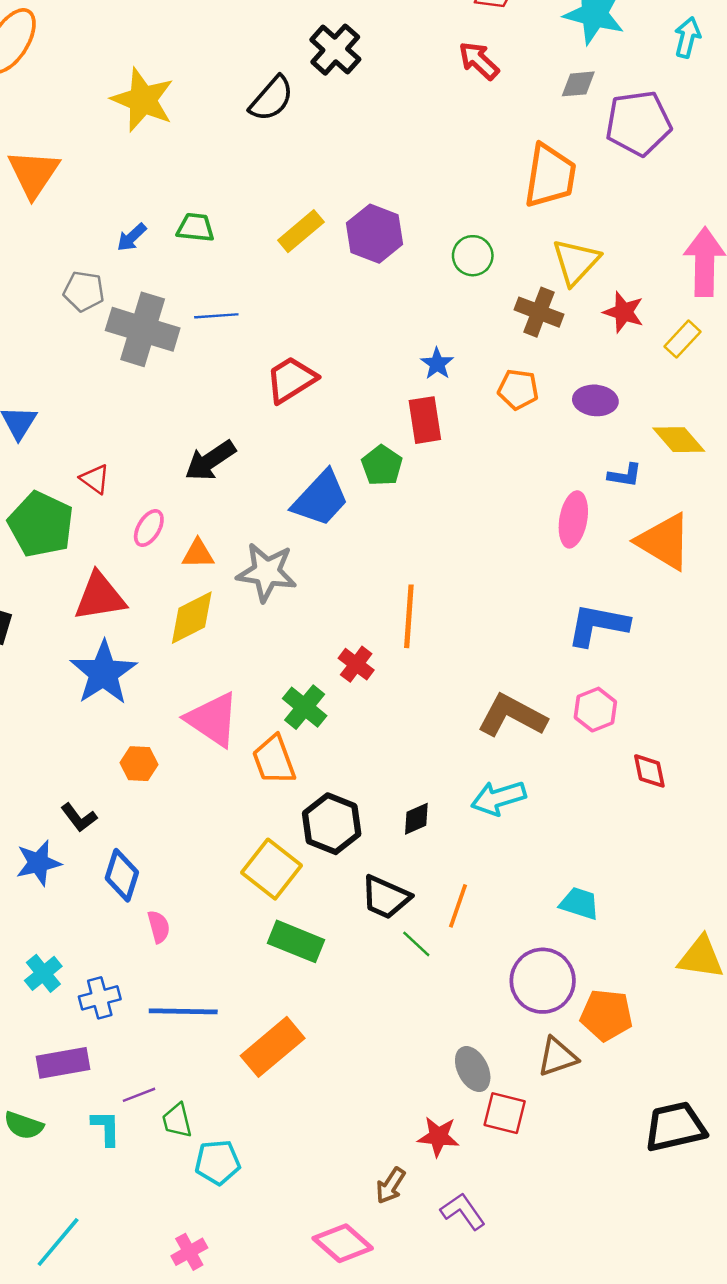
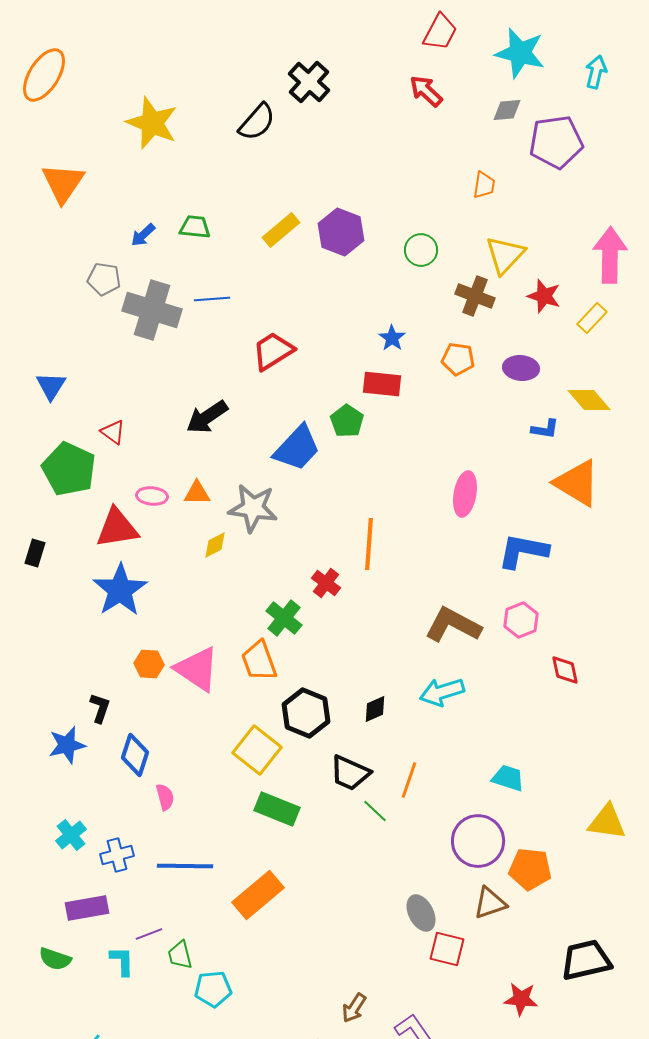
orange trapezoid: (550, 176) -> (484, 185), size x0.5
red rectangle: (425, 420) -> (382, 384), turned -75
pink ellipse: (573, 519) -> (465, 494), moved
pink ellipse: (149, 528) -> (152, 496), moved, turned 64
yellow diamond: (192, 618) -> (215, 545), moved, size x0.6
pink triangle: (213, 719) -> (197, 669), moved
black L-shape: (79, 818) -> (100, 708), turned -124
red star: (438, 1137) -> (521, 999), moved

